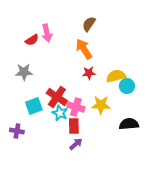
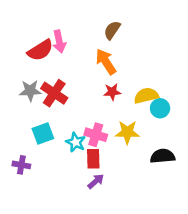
red semicircle: (32, 40) -> (40, 50), size x1.5
red cross: (57, 97) -> (54, 93), moved

